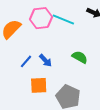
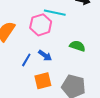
pink hexagon: (41, 18) -> (41, 25), moved

